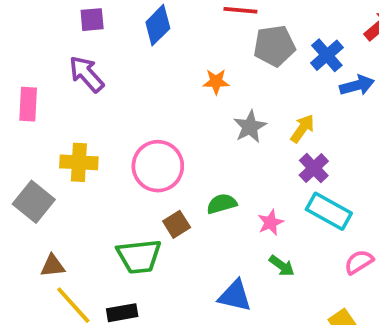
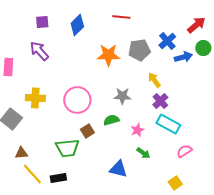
gray pentagon: (274, 46) -> (139, 50), moved
orange star: (216, 82) -> (108, 55), size x1.6
gray star: (250, 127) -> (122, 96), moved, turned 30
yellow arrow: (302, 129) -> (154, 80), turned -70

